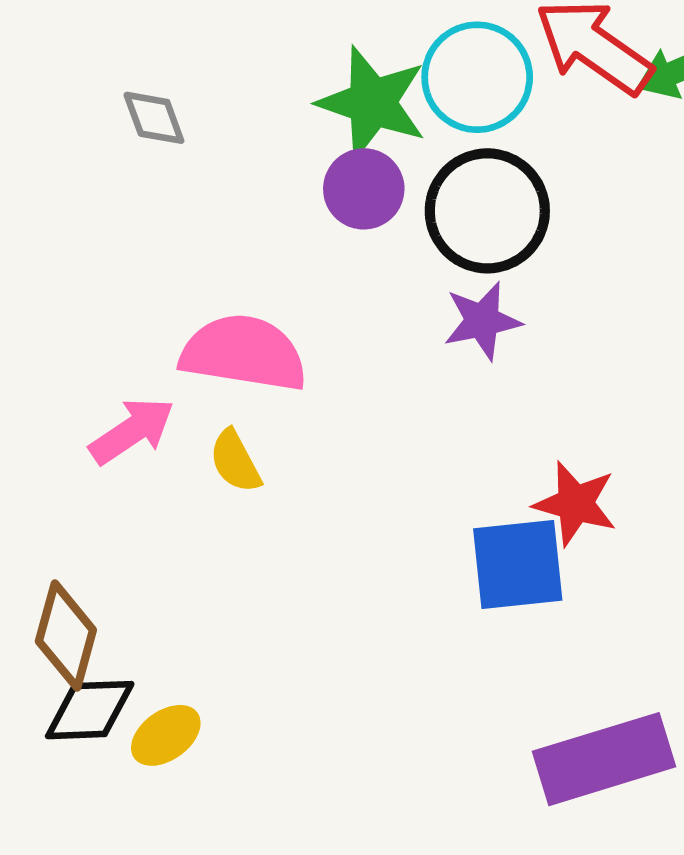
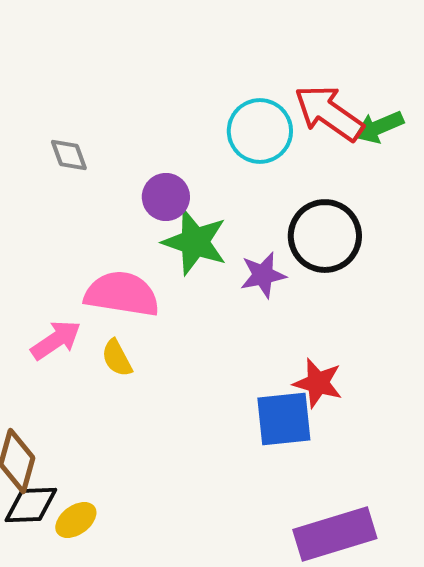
green star: (372, 103) -> (195, 242), moved
purple circle: (364, 189) -> (166, 197), moved
black circle: (487, 211) -> (325, 236), moved

